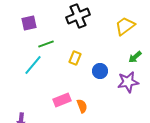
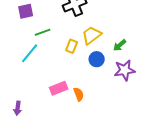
yellow trapezoid: (125, 26) -> (92, 35), moved
green arrow: (135, 57) -> (120, 45), moved

